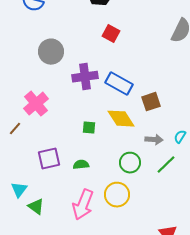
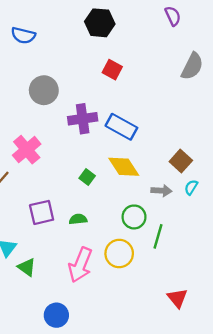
brown square: (151, 102) -> (181, 161), moved, turned -30
green square: (89, 128) -> (87, 177), turned 32
green line: (166, 165) -> (158, 236), moved, turned -30

